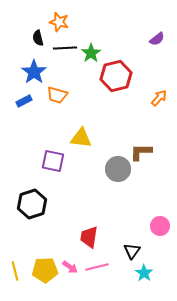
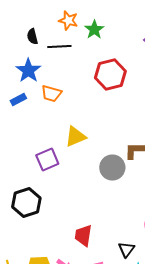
orange star: (59, 22) -> (68, 20), moved
green star: (91, 53) -> (94, 30), moved
yellow triangle: (81, 138) -> (75, 136), turned -30
purple square: (53, 161) -> (47, 160), turned -35

